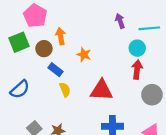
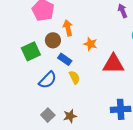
green square: (19, 42) -> (31, 51), moved
blue semicircle: (20, 89) -> (48, 80), moved
red triangle: (101, 90) -> (113, 64), moved

